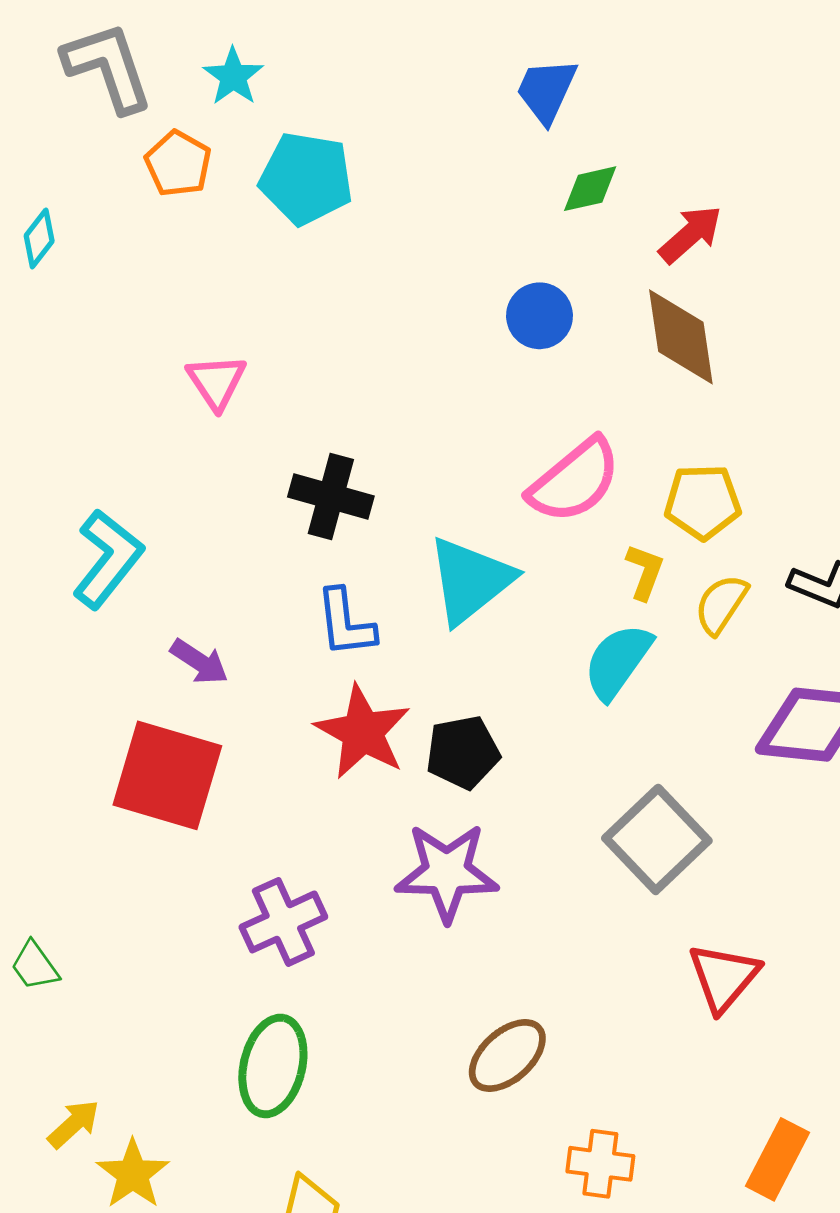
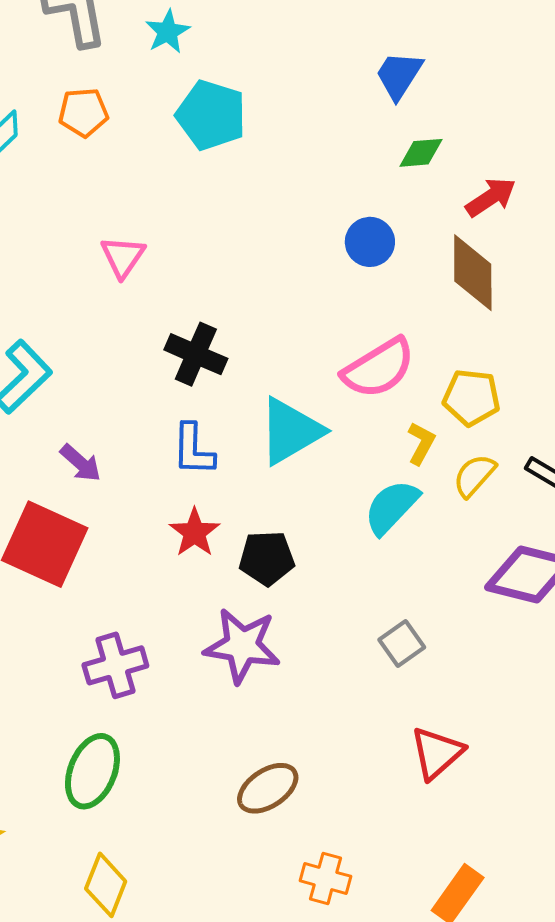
orange pentagon: (178, 164) -> (83, 112), moved, turned 30
red star: (363, 732) -> (194, 532), size x0.7
gray square: (657, 839) -> (402, 644), size x0.6

